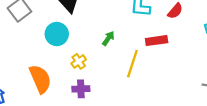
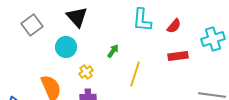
red rectangle: (157, 41) -> (178, 56), moved

